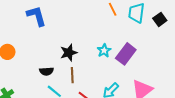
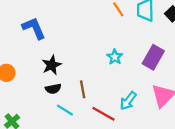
black star: (69, 53) -> (52, 65), moved
purple rectangle: (126, 54) -> (153, 57), moved

